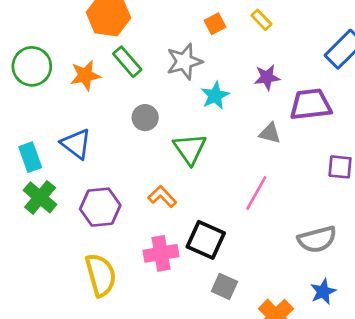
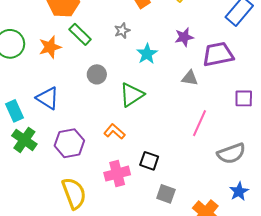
gray star: (184, 62) -> (122, 31), size x0.6
green triangle: (190, 149) -> (132, 95), turned 36
pink line: (256, 193) -> (199, 123), moved
black square: (206, 240) -> (149, 161), size x0.7

